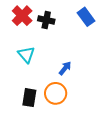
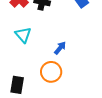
black rectangle: (29, 98) -> (17, 85), moved

